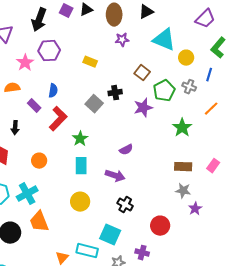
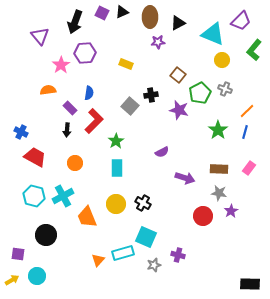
black triangle: (146, 12) -> (178, 23), moved
cyan triangle: (164, 40) -> (213, 34), moved
blue line: (209, 75) -> (245, 132), moved
purple star: (143, 108) -> (179, 110), turned 30
black arrow: (15, 128) -> (67, 130), moved
purple arrow: (115, 176) -> (185, 178), moved
black cross: (125, 205) -> (143, 203), moved
orange trapezoid: (39, 222) -> (87, 217), moved
red circle: (160, 226) -> (203, 216), moved
cyan rectangle: (87, 251) -> (123, 253), turned -30

